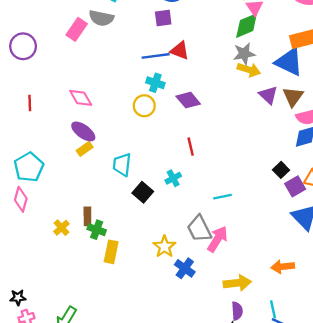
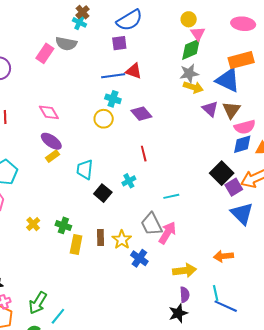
black square: (281, 170) -> (222, 173), size x1.6
brown rectangle: (87, 216) -> (101, 237), moved

